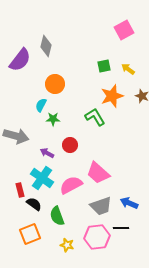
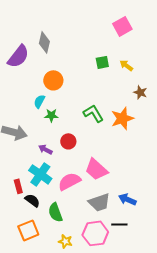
orange star: (112, 96) -> (122, 118), moved

